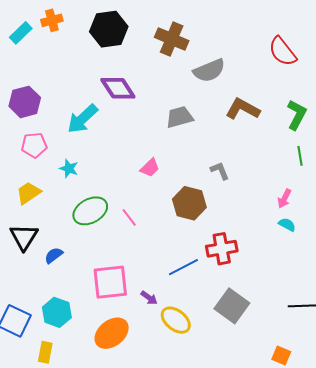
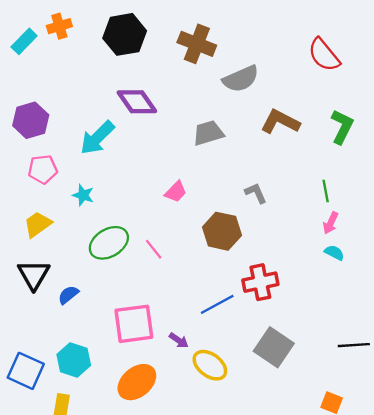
green line: (300, 156) -> (326, 191), moved

